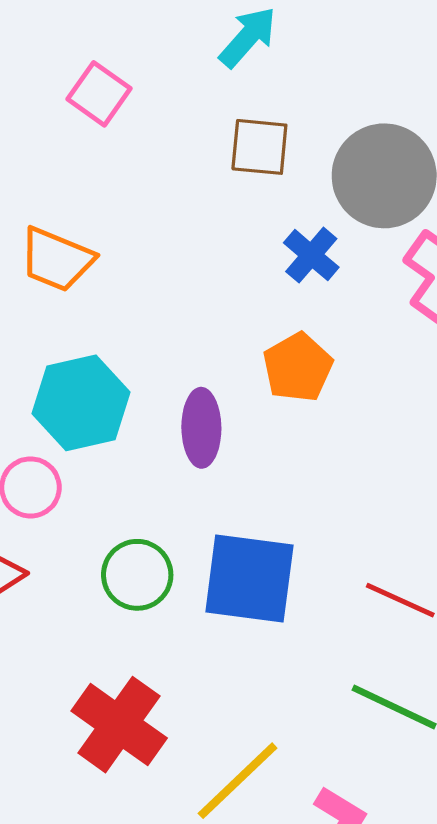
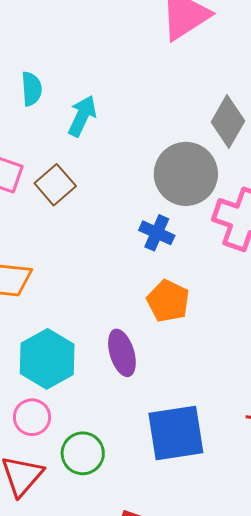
brown square: (259, 147) -> (55, 185), moved, turned -30
green circle: (137, 575) -> (83, 453), moved

